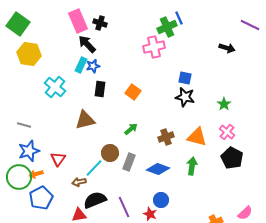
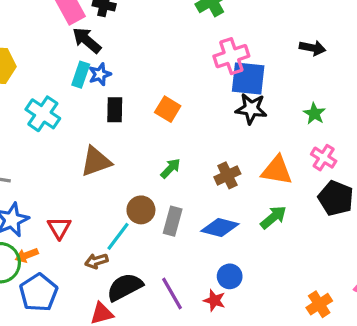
pink cross: (154, 47) -> (231, 56), moved
black arrow: (227, 48) -> (312, 48), moved
blue square: (185, 78) -> (248, 79), size x1.6
green arrow: (192, 166) -> (273, 217), turned 48

